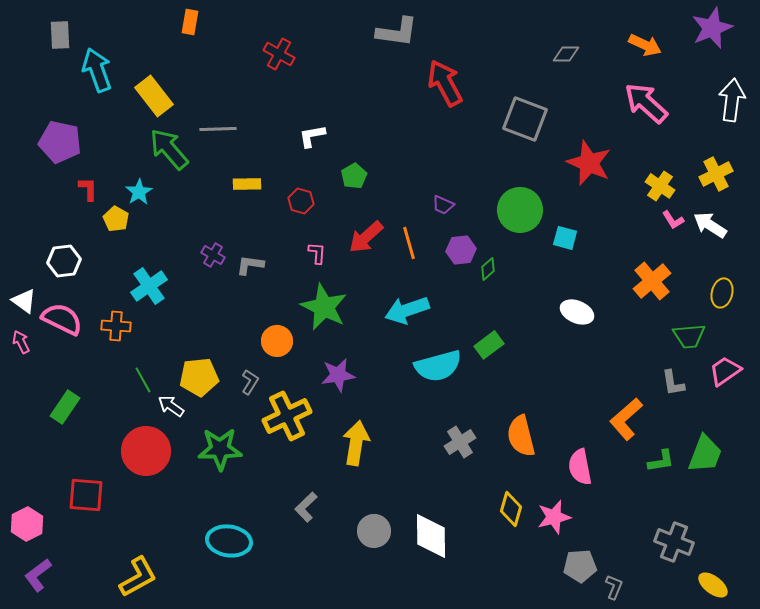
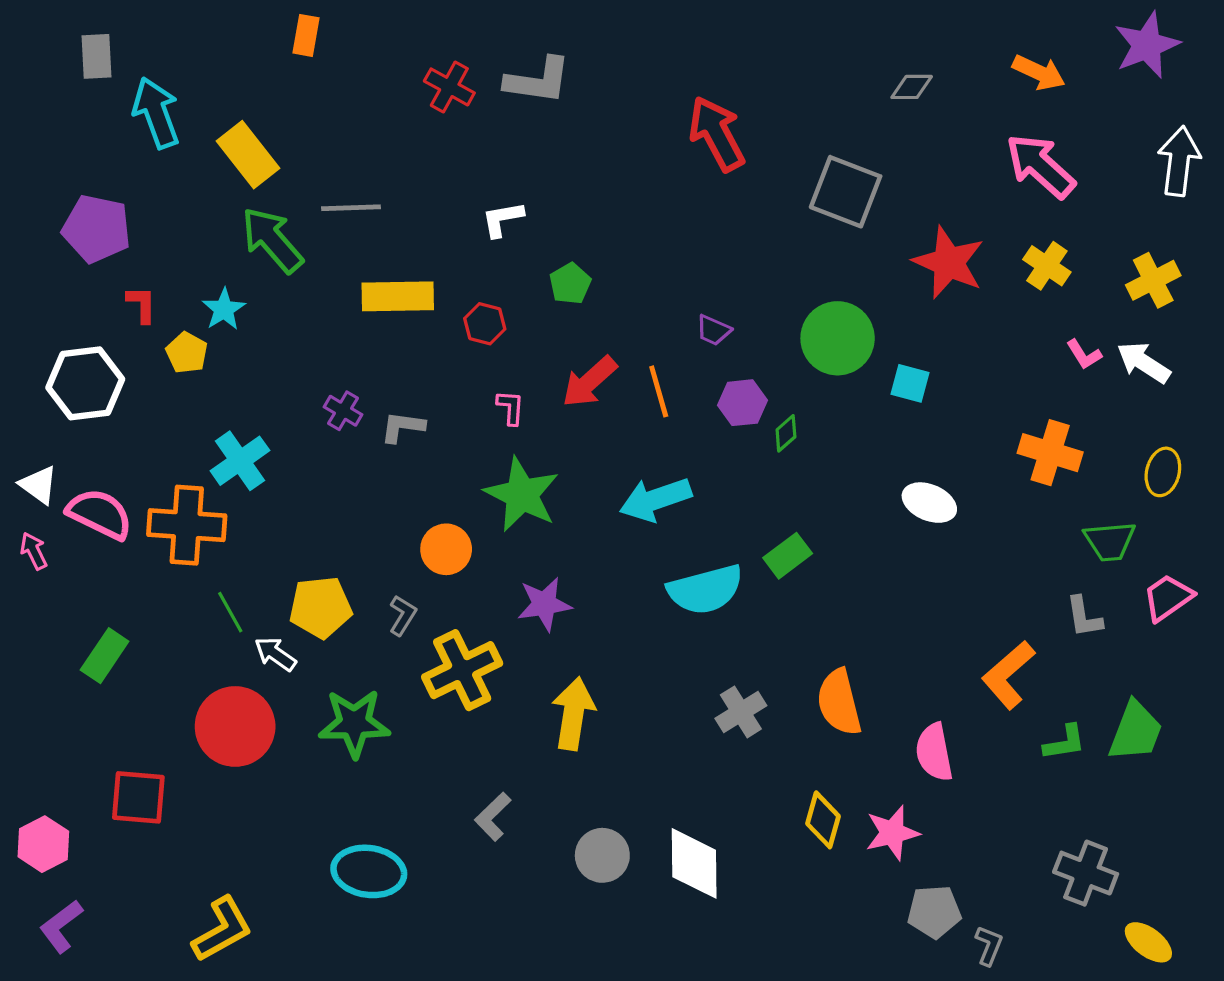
gray L-shape: (397, 32) -> (538, 81), moved
yellow rectangle: (247, 184) -> (398, 296), size x1.6
yellow cross: (660, 186) -> (1047, 266), moved
white hexagon: (64, 261) -> (85, 383), moved, size x1.4
orange cross: (652, 281) -> (1050, 453), turned -33
orange cross: (116, 326) -> (187, 525), size x1.6

